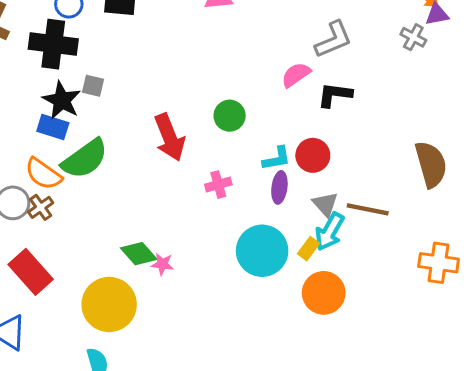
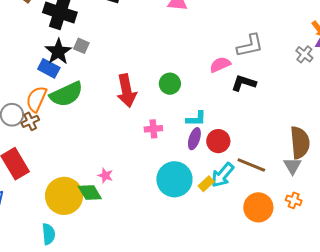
red circle: (313, 155) -> (218, 141), moved
orange semicircle: (43, 174) -> (36, 99), turned 68
gray triangle: (325, 204) -> (293, 166), moved
green diamond: (139, 254) -> (90, 192), moved
orange cross: (439, 263) -> (294, 200), moved, size x0.6
orange circle: (324, 293) -> (258, 207), moved

